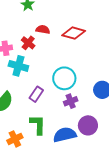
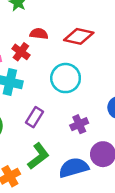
cyan circle: (64, 78) -> (66, 78), moved
green L-shape: (38, 125) -> (38, 156), turned 55

